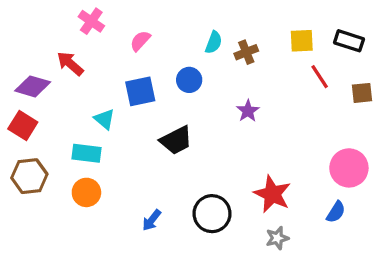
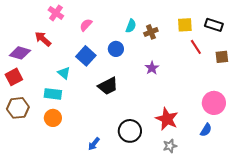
blue square: (140, 91) -> (86, 56), turned -36
red square: (23, 126) -> (14, 77), turned 30
blue arrow: (152, 220) -> (94, 144), moved

